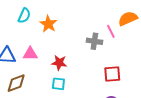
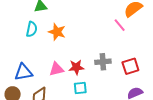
gray cross: (94, 41) -> (103, 62), moved
pink triangle: (30, 54) -> (56, 69), moved

